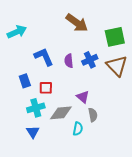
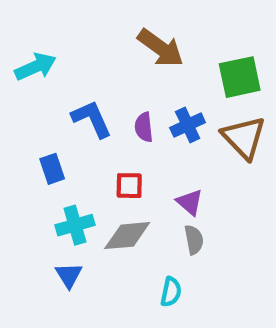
red square: (46, 88) -> (129, 186), moved
purple triangle: (83, 97) -> (190, 202), moved
cyan semicircle: (78, 129) -> (171, 292), moved

